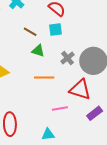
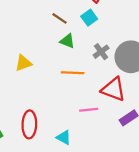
cyan square: (56, 30) -> (89, 18), turned -32
cyan triangle: (48, 134) -> (64, 137), moved, turned 32

